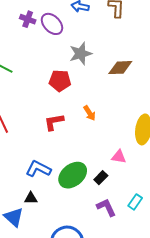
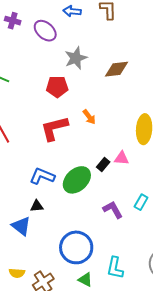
purple cross: (28, 19) -> (13, 21), moved
red L-shape: (54, 122) -> (54, 128), size x1.4
black rectangle: (101, 178) -> (103, 165), moved

